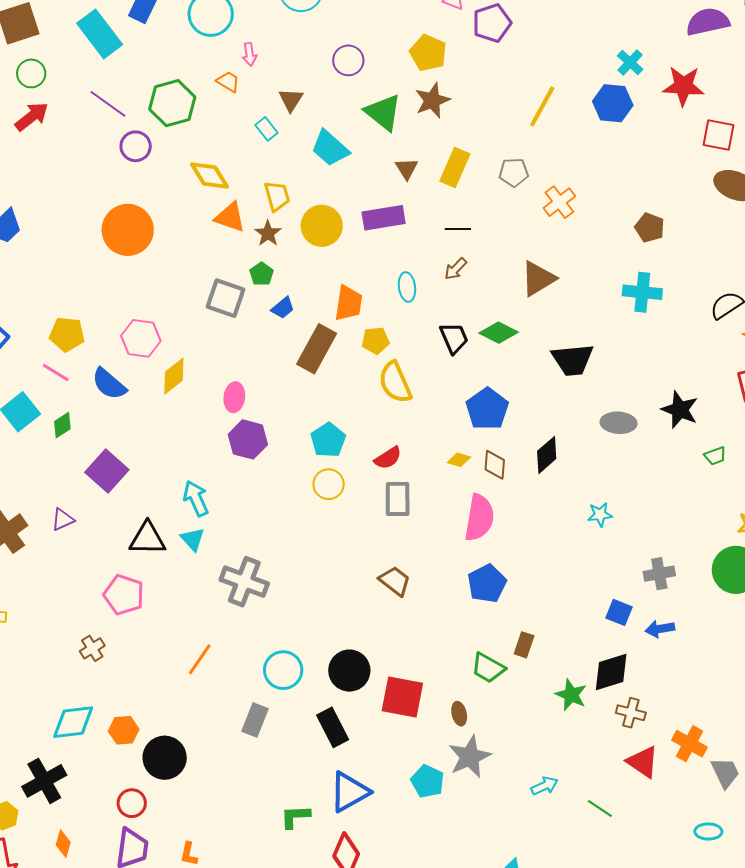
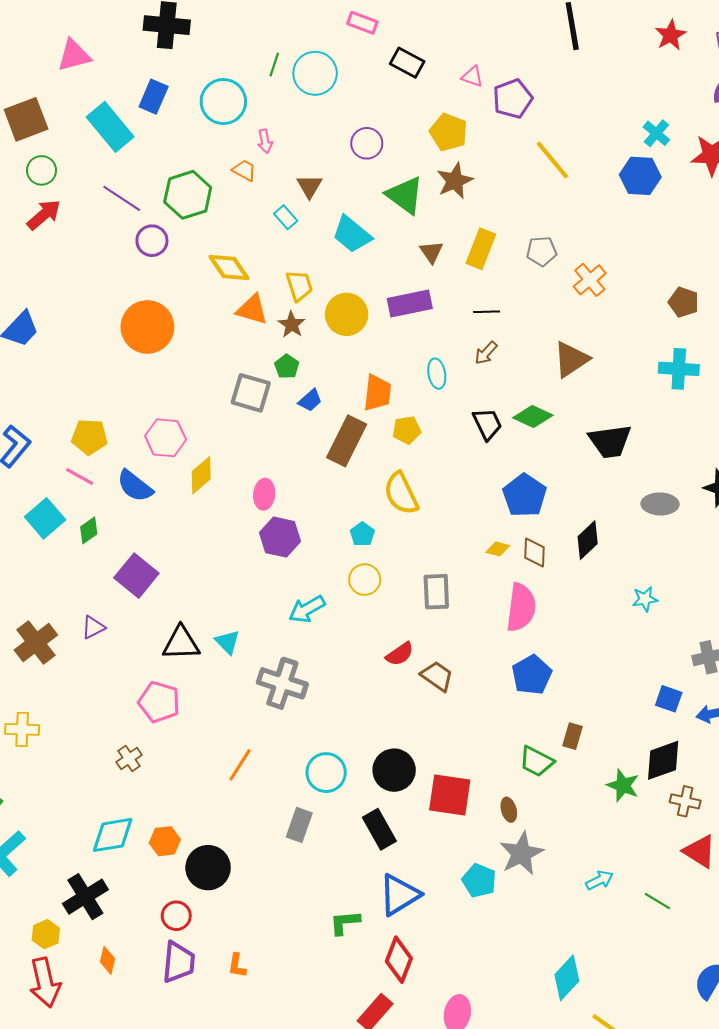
yellow line: (542, 106) -> (552, 160), moved, turned -66
yellow semicircle: (395, 382) -> (401, 494), moved
cyan pentagon: (328, 440) -> (362, 534), size x0.7
red semicircle: (388, 458) -> (400, 654), moved
cyan arrow: (196, 498) -> (307, 609), moved, turned -93

